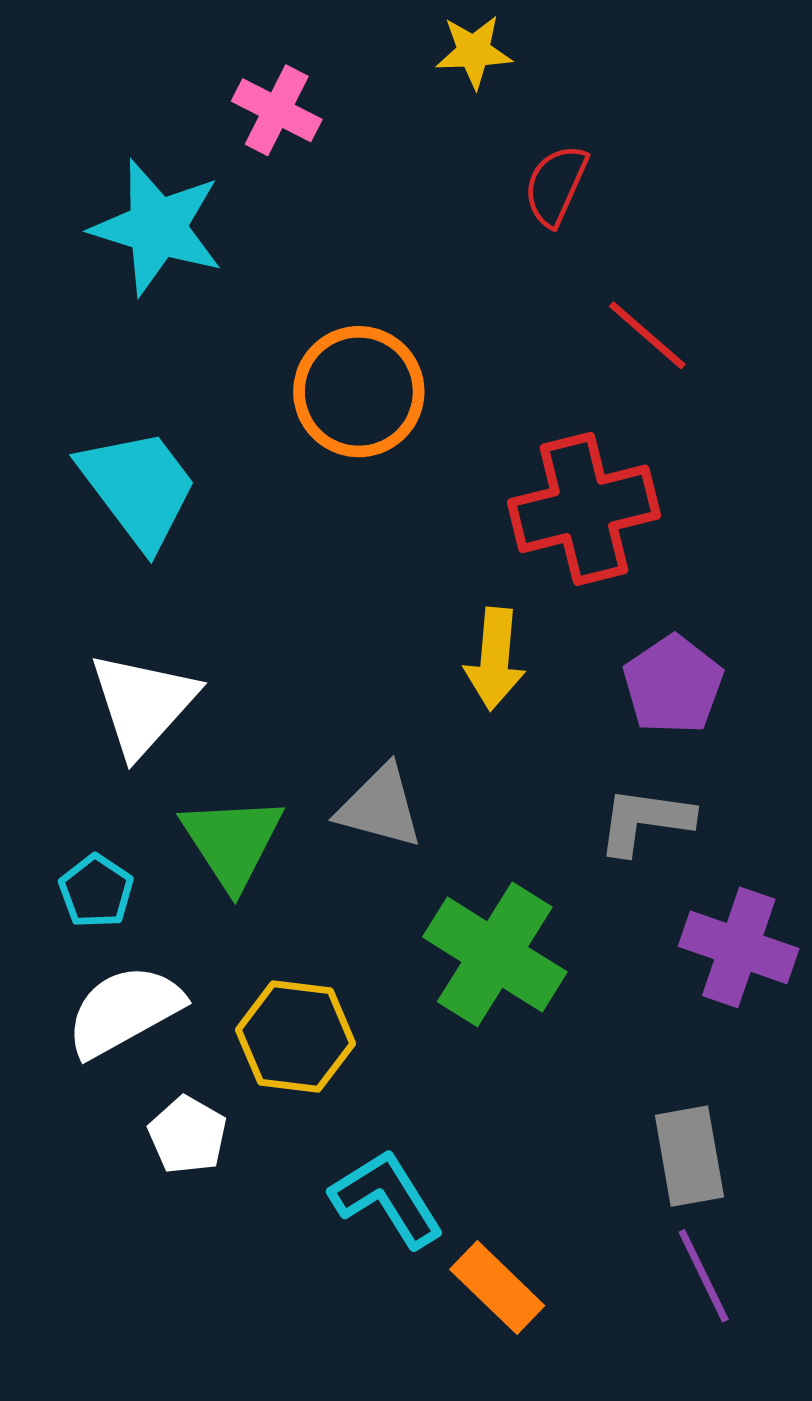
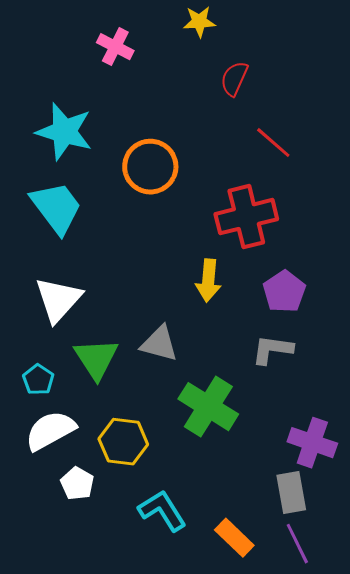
cyan star: (157, 227) -> (64, 132), moved
purple cross: (739, 947) -> (312, 443), moved
orange rectangle: (497, 1287) -> (234, 538), moved

